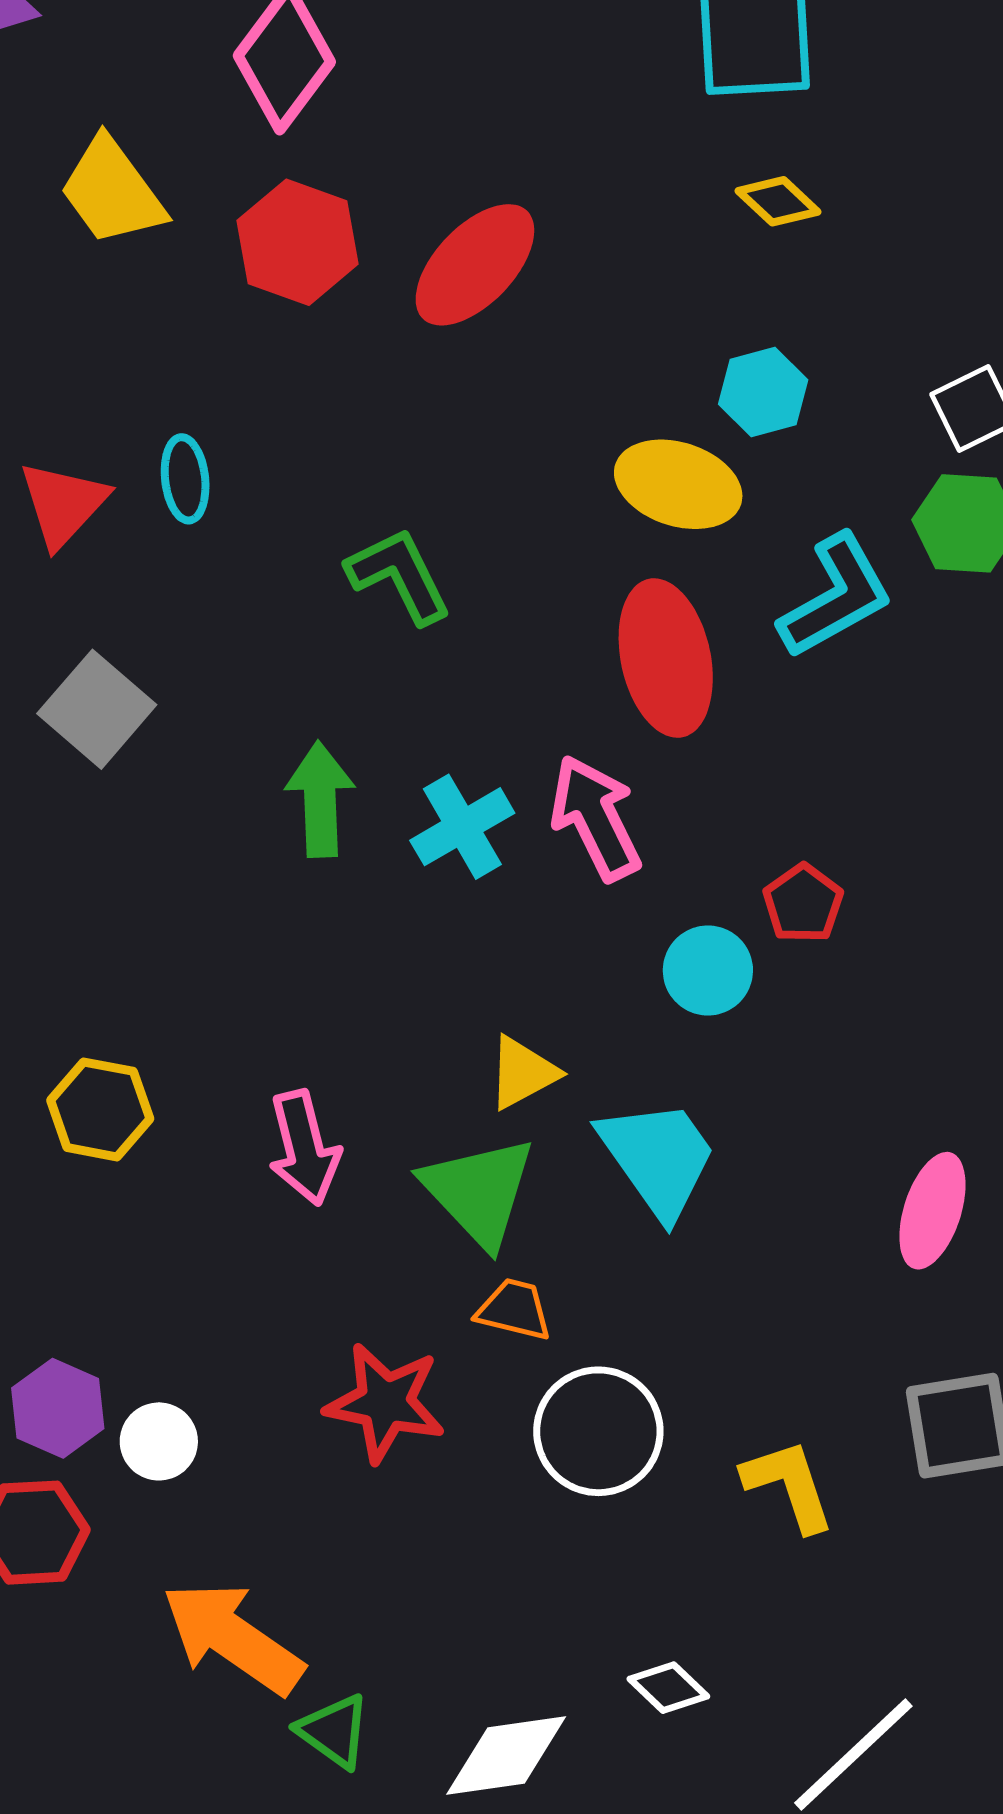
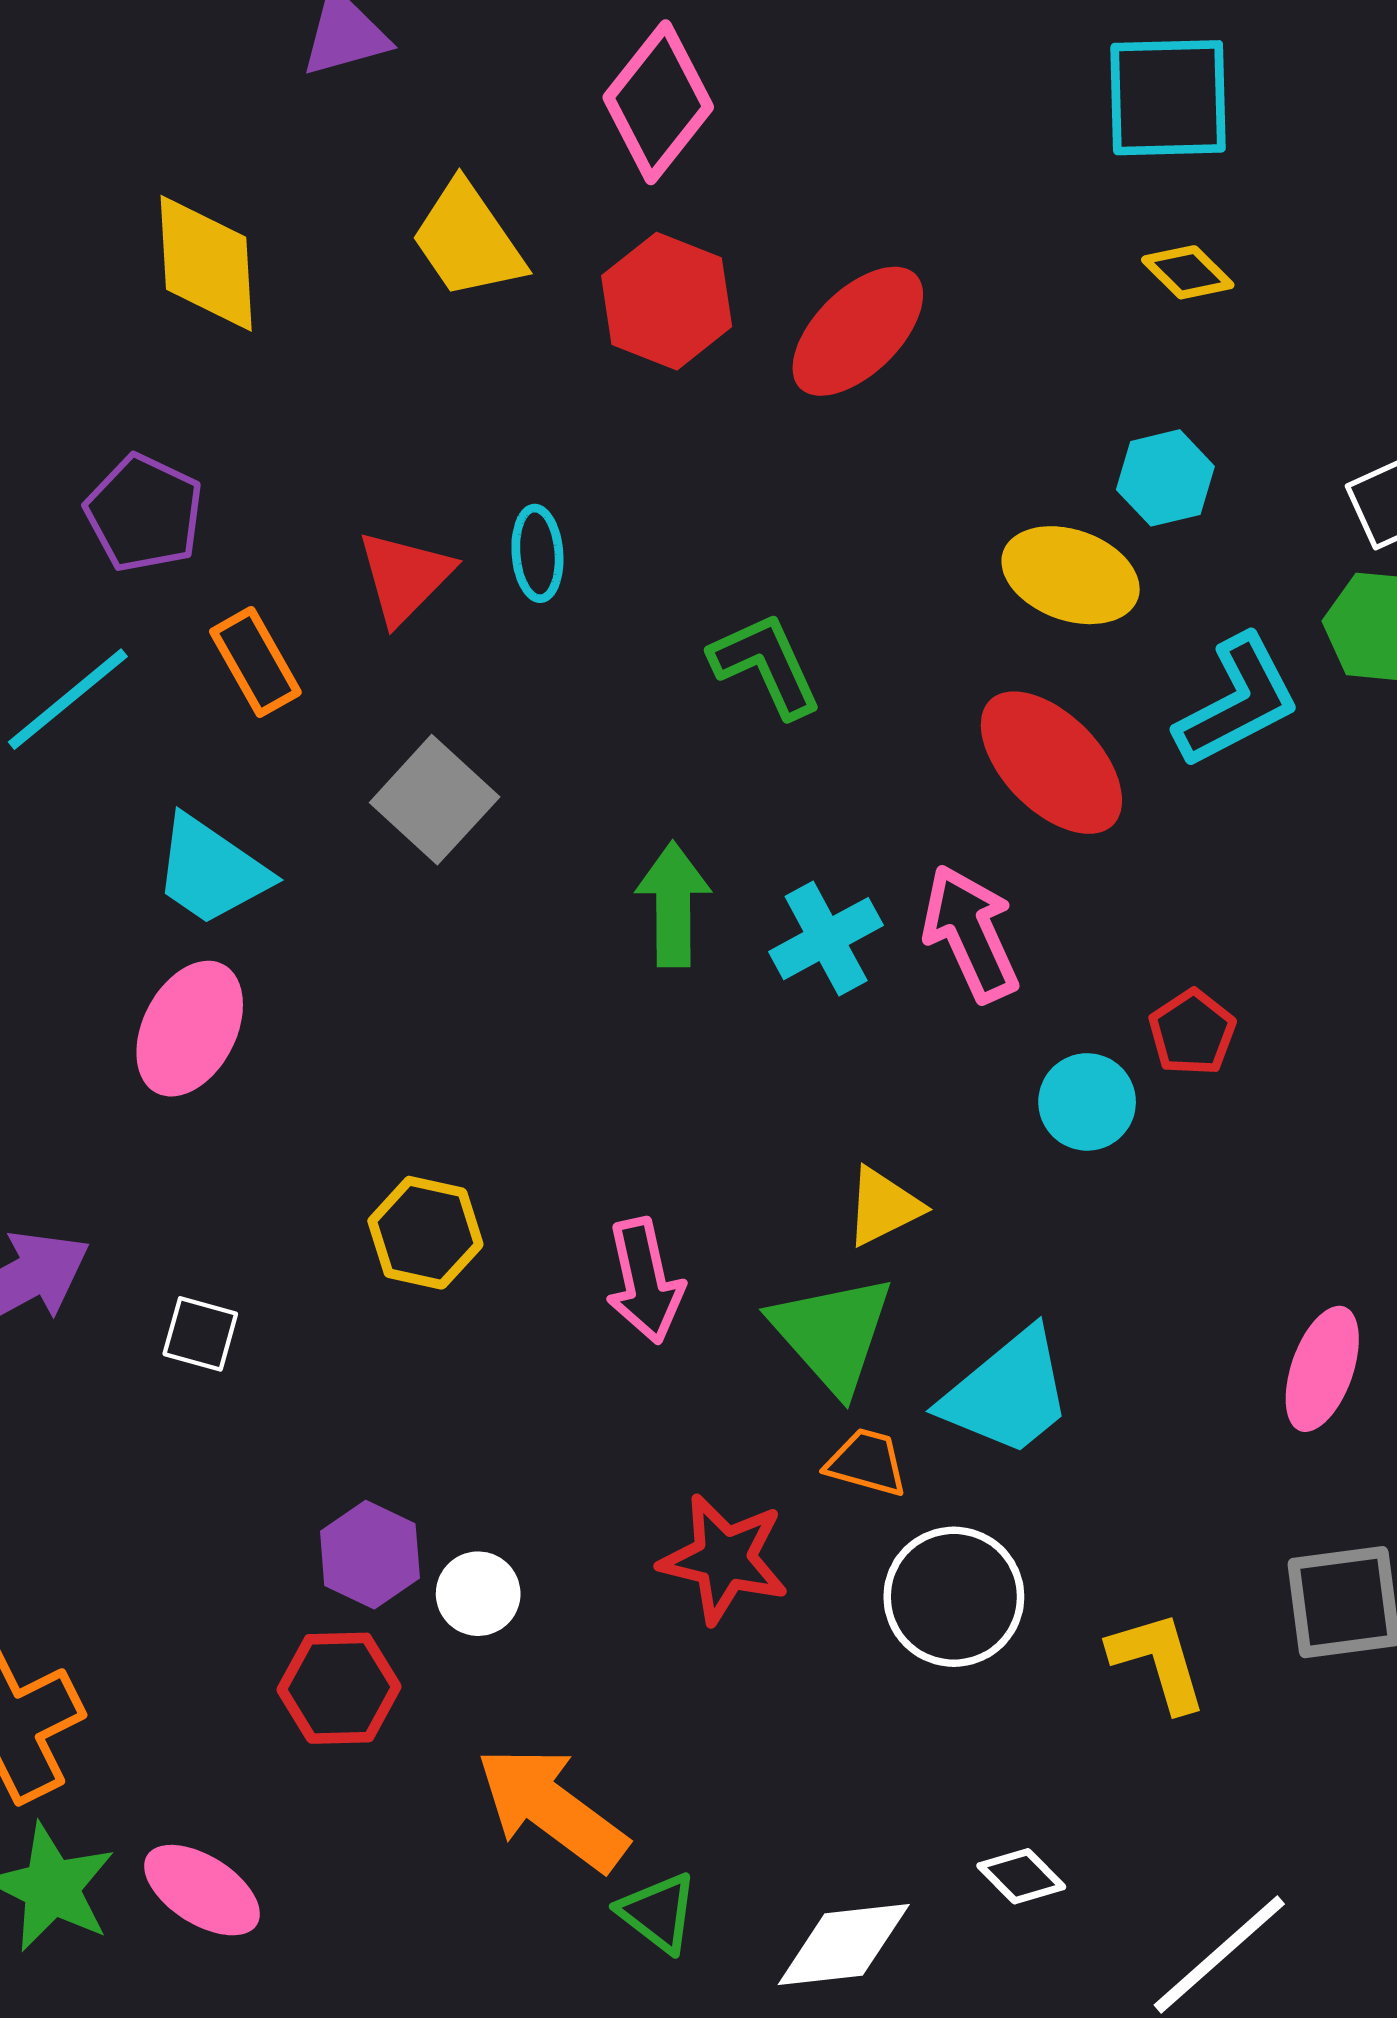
red ellipse: (666, 658) -> (1051, 763), turned -34
cyan trapezoid: (658, 1158) -> (1007, 1393), moved, turned 84

